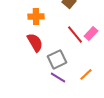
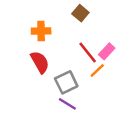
orange line: (86, 74) -> (97, 70), moved

